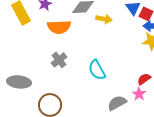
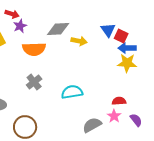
cyan semicircle: (97, 70) -> (72, 92), turned 110
red semicircle: (144, 79) -> (119, 101), turned 32

